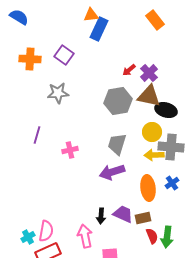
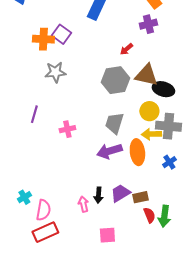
orange cross: (30, 59) -> (43, 39), moved
purple cross: (149, 73) -> (148, 24), moved, turned 30
orange ellipse: (148, 188) -> (137, 152), moved
purple trapezoid: (123, 214) -> (120, 193), turned -55
pink arrow: (85, 236) -> (83, 204), moved, size x0.7
cyan cross: (28, 237) -> (24, 197), moved

